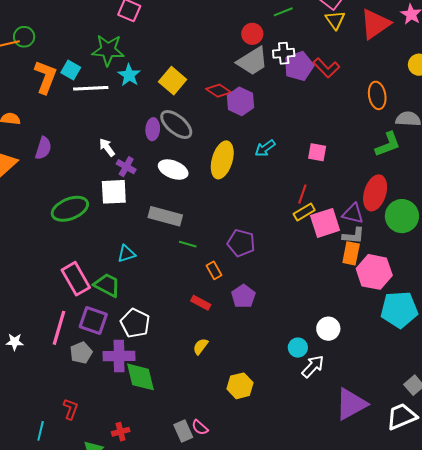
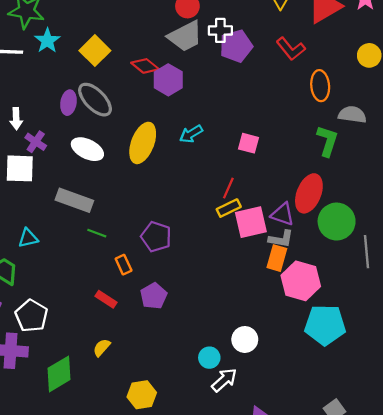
red L-shape: (326, 68) -> (291, 49), moved
green L-shape: (388, 144) -> (327, 141), turned -56
white arrow: (107, 147) -> (16, 119), turned -150
green diamond: (140, 377) -> (59, 374), moved, turned 68

